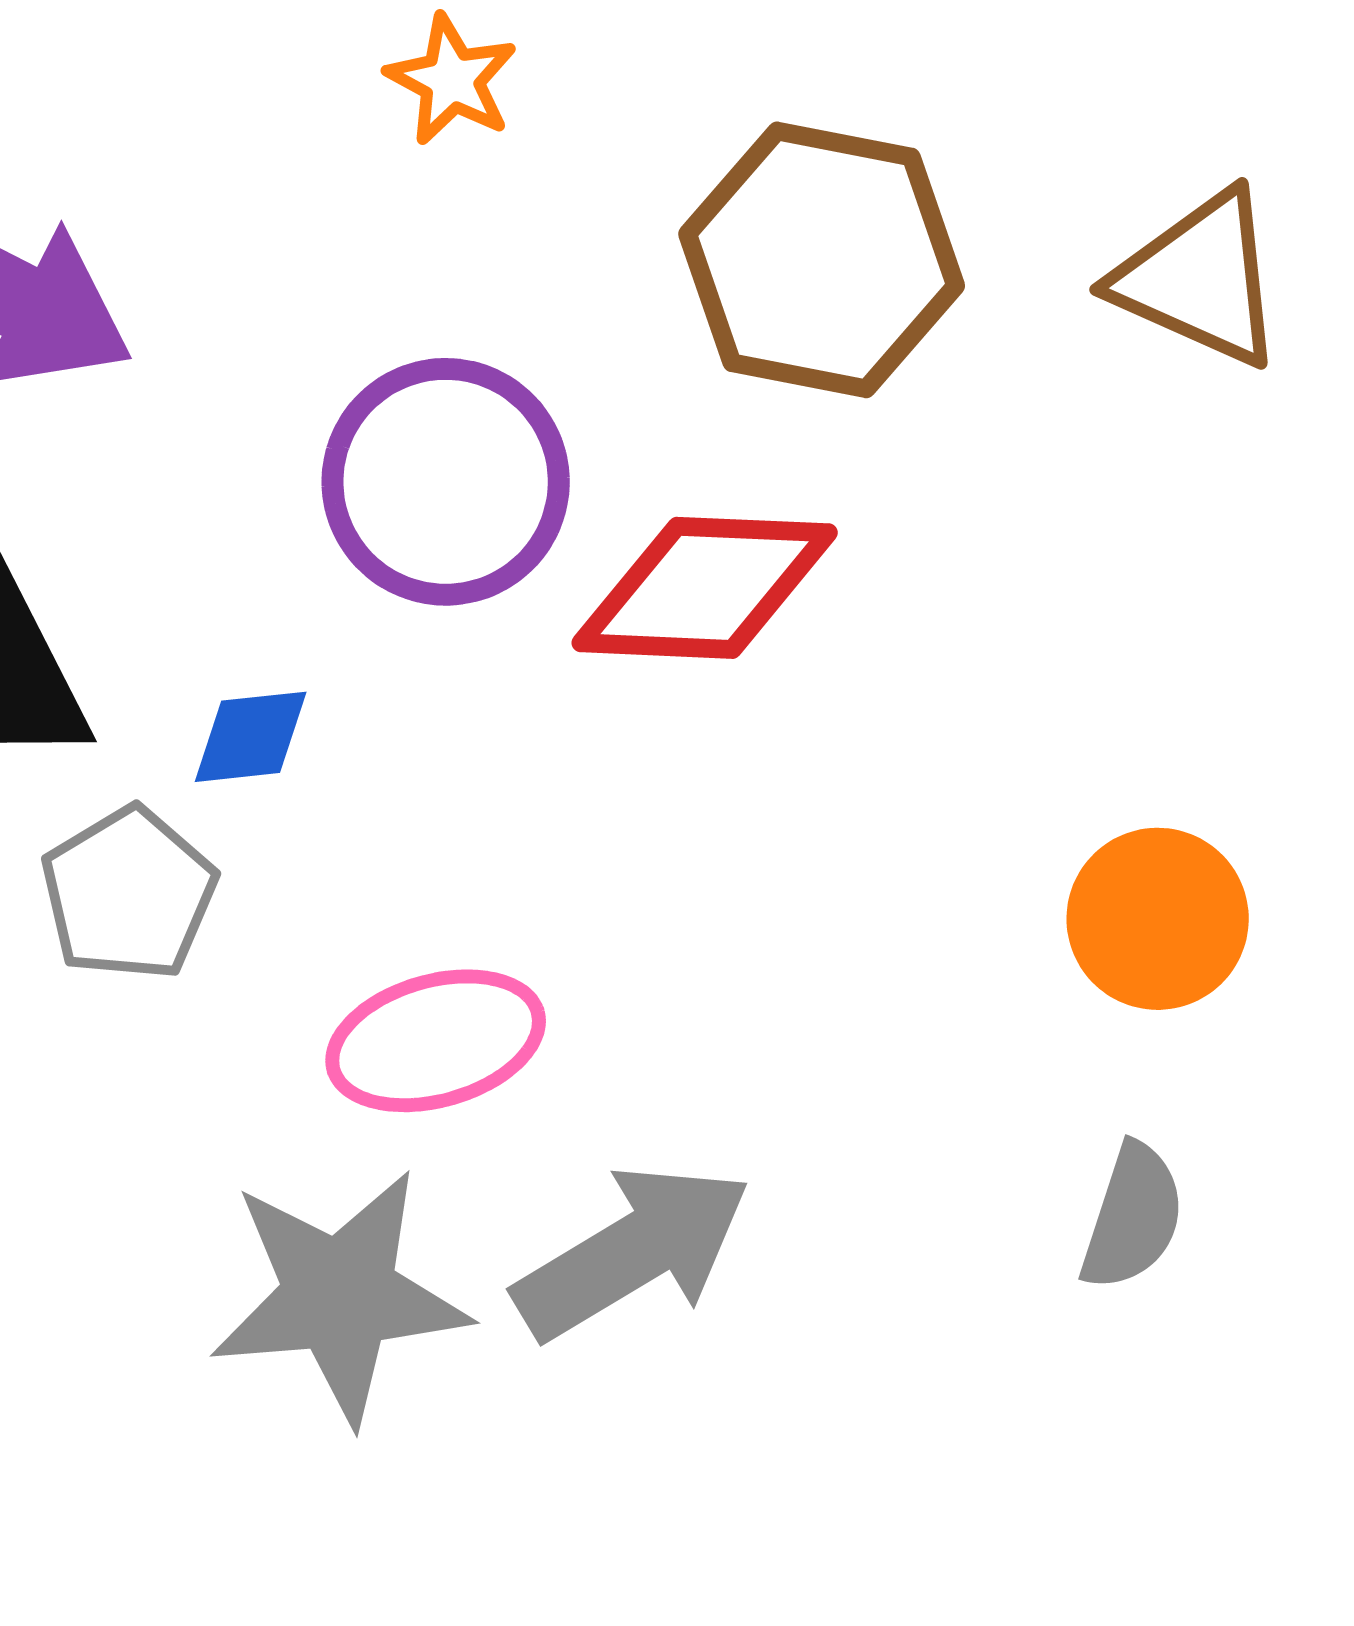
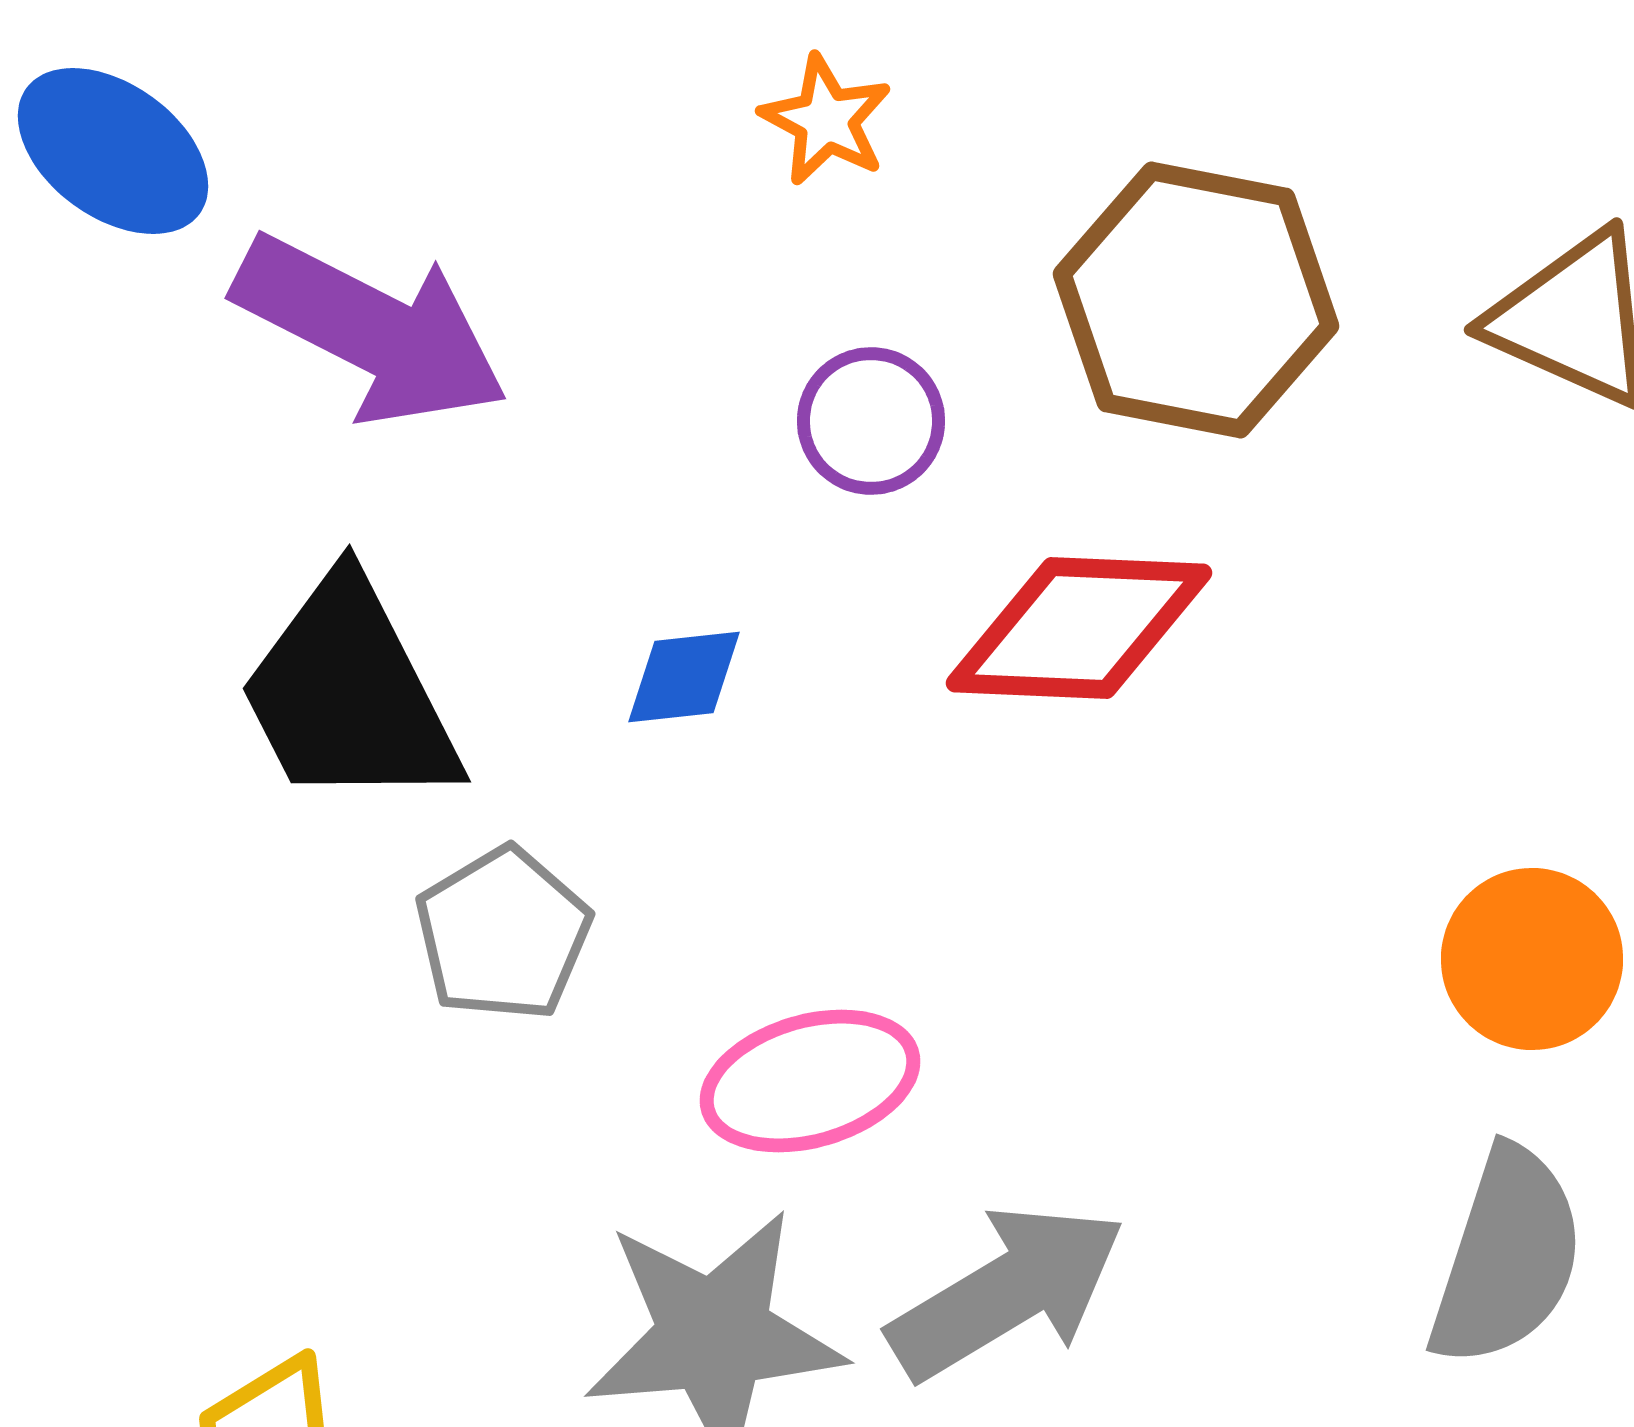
purple circle: (446, 482) -> (871, 421), moved, size x0.6
blue diamond: (251, 737) -> (684, 677), moved
gray semicircle: (1133, 1217) -> (1507, 1257), size x1.5

